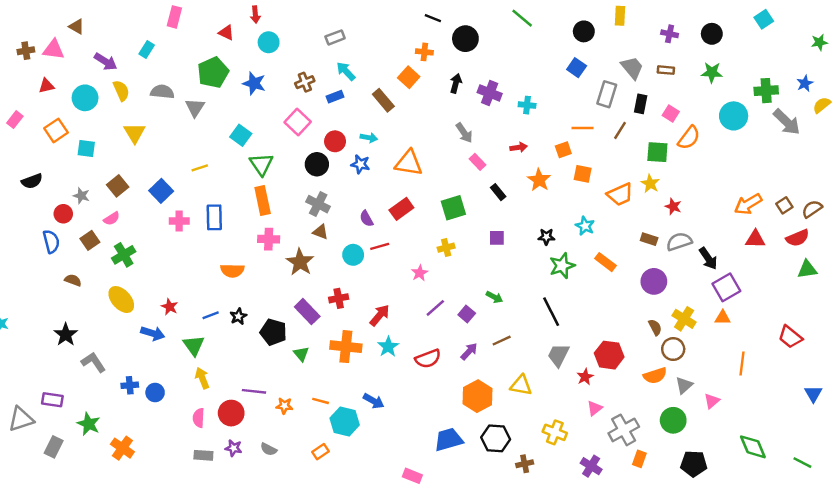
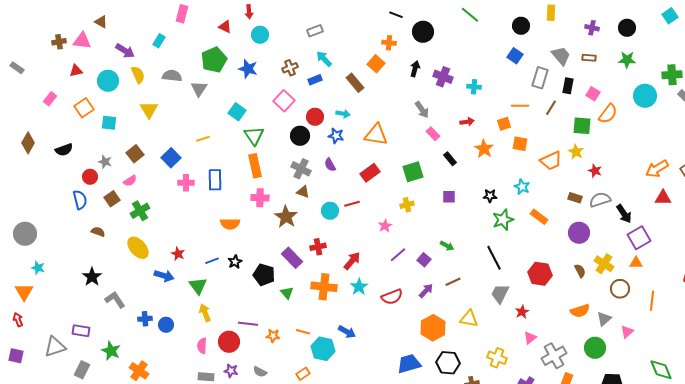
purple semicircle: (366, 219) -> (330, 165), moved
brown circle: (673, 349) -> (620, 289), moved
red hexagon: (609, 355) -> (540, 274), moved

